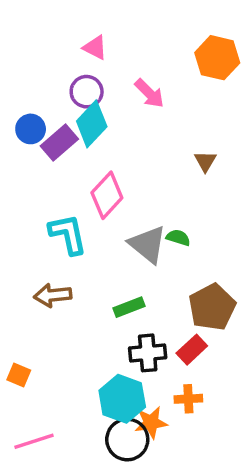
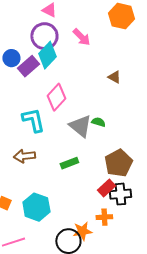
purple circle: (87, 92) -> (44, 36), size x1.4
brown triangle: (205, 161) -> (114, 77), turned -32
black cross: (148, 353) -> (120, 194), moved
cyan hexagon: (122, 399) -> (36, 207), moved

